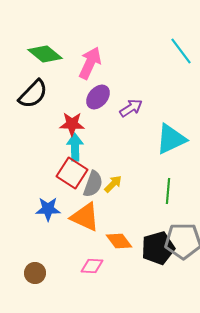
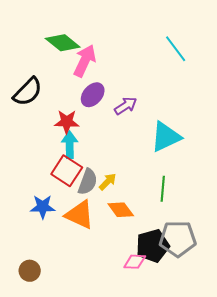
green diamond: (45, 54) -> (63, 43), moved
orange diamond: (119, 241) -> (121, 210), moved
pink diamond: (92, 266) -> (135, 262), moved

